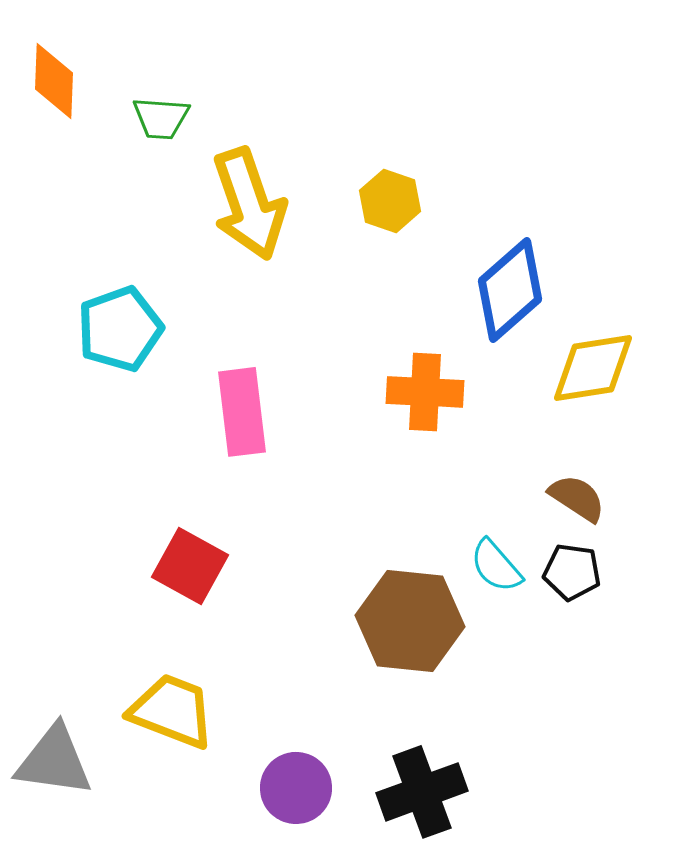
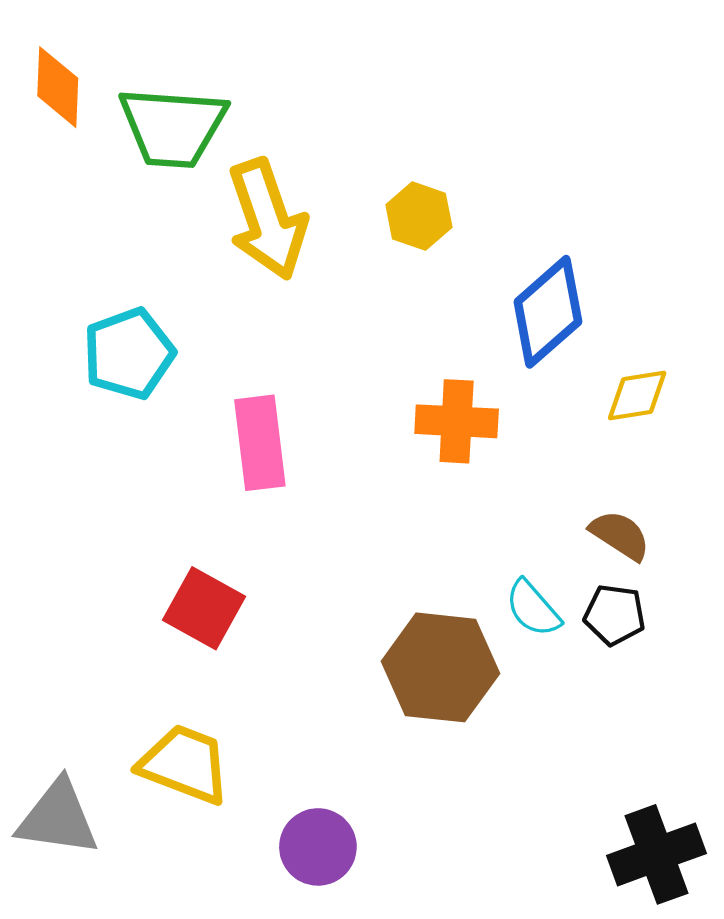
green trapezoid: (161, 118) -> (173, 127), size x1.8
yellow diamond: (593, 368) -> (637, 396), size x0.7
black cross: (422, 792) -> (656, 854), moved

